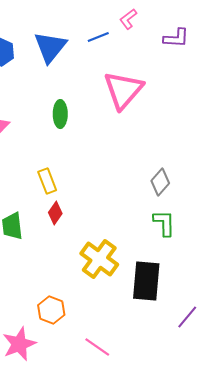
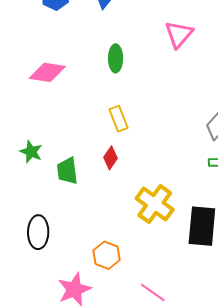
pink triangle: (123, 90) -> (179, 34), size x0.7
yellow rectangle: (47, 181) -> (119, 119), moved

